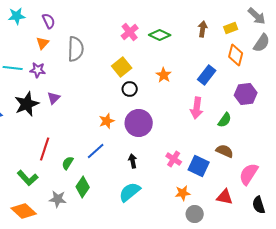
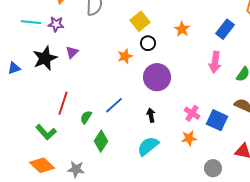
orange star: (107, 121) -> (125, 56), moved
orange star: (183, 193) -> (189, 138), moved
gray star: (58, 199) -> (76, 169), moved

